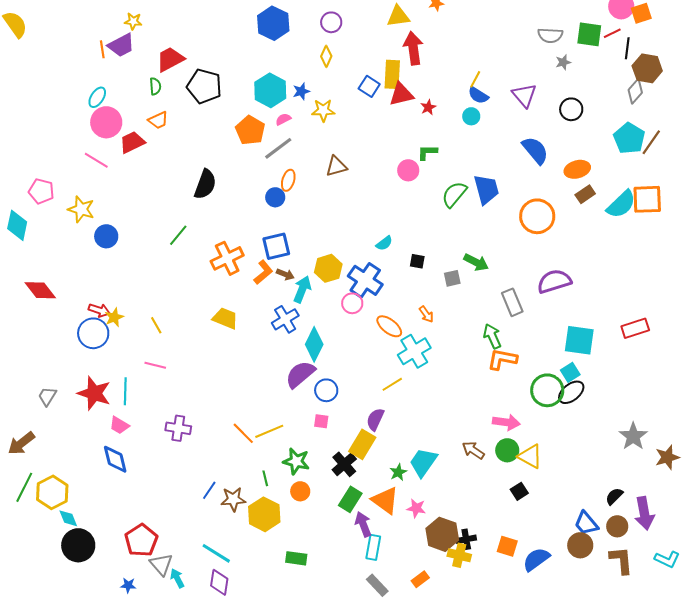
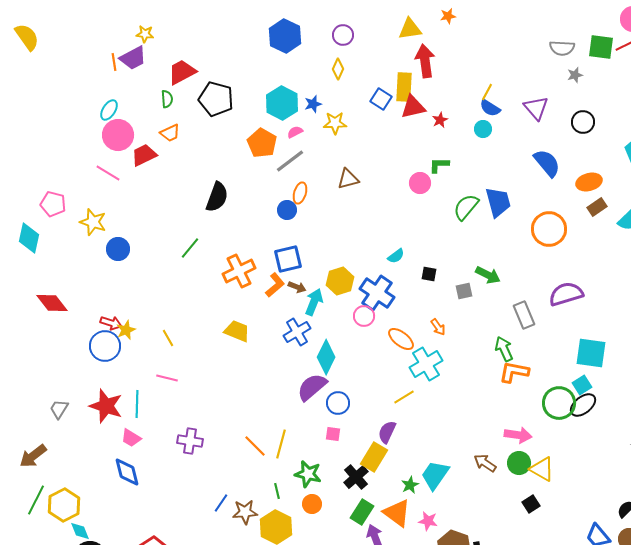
yellow line: (269, 431) -> (281, 444), turned -52

